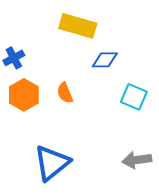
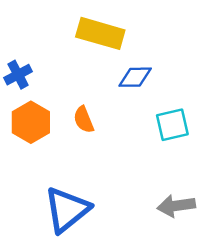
cyan square: (134, 97) -> (172, 125), turned -36

